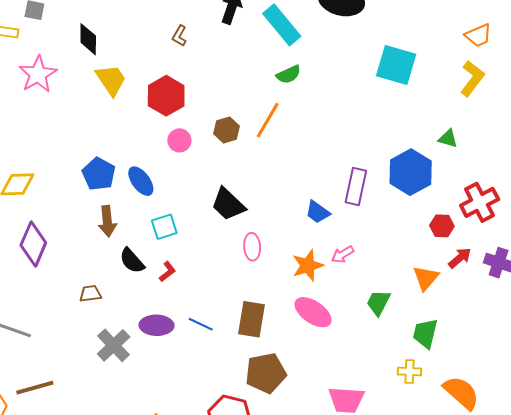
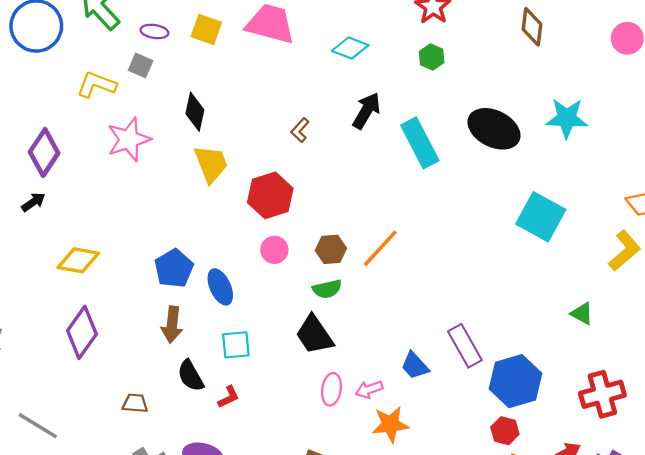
green semicircle: (289, 74) -> (327, 289), moved
blue hexagon: (411, 172) -> (516, 381), moved
purple rectangle: (356, 186) -> (465, 346), turned -54
red hexagon: (442, 226) -> (505, 431), moved
pink arrow: (343, 254) -> (369, 389), moved

